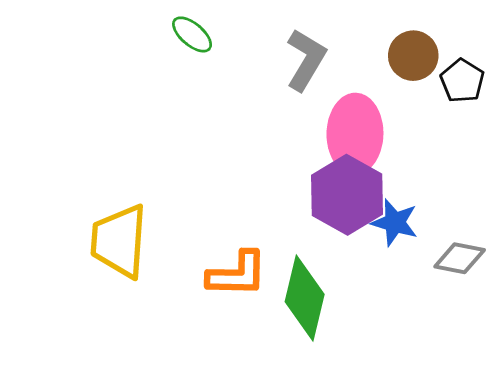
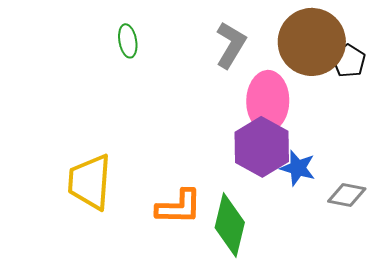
green ellipse: (192, 34) -> (128, 41), moved, turned 40
brown circle: (413, 56) -> (312, 42), size x1.8

